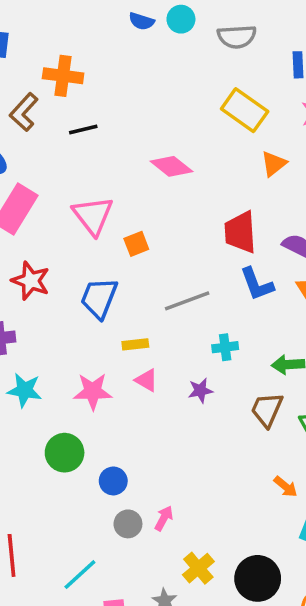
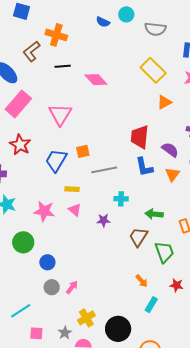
blue semicircle: (142, 21) -> (103, 22), moved
pink diamond: (171, 166) -> (96, 80), moved
orange square: (136, 244) -> (83, 151), moved

